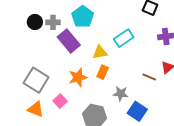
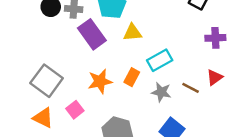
cyan rectangle: (124, 38) -> (160, 60), moved
yellow triangle: (100, 52) -> (133, 33), moved
gray star: (121, 94) -> (161, 92), moved

